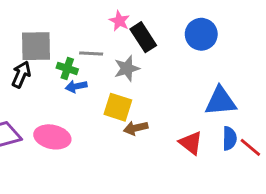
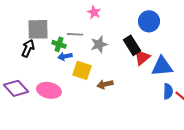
black rectangle: (143, 37) -> (132, 45), moved
yellow square: (118, 107) -> (82, 70), moved
red triangle: (191, 143) -> (142, 57), moved, turned 42

